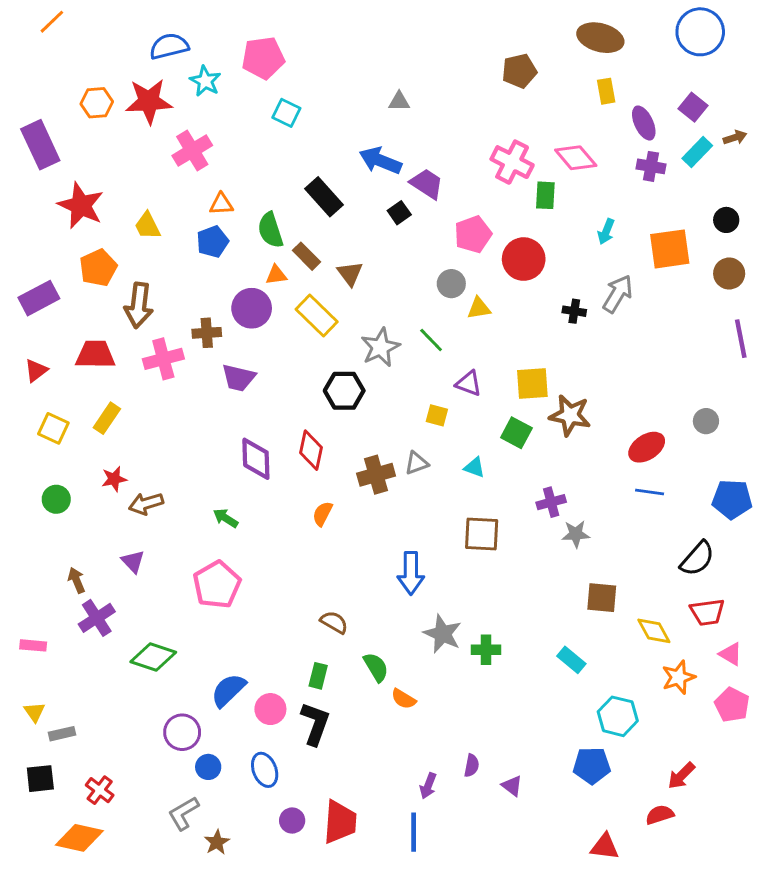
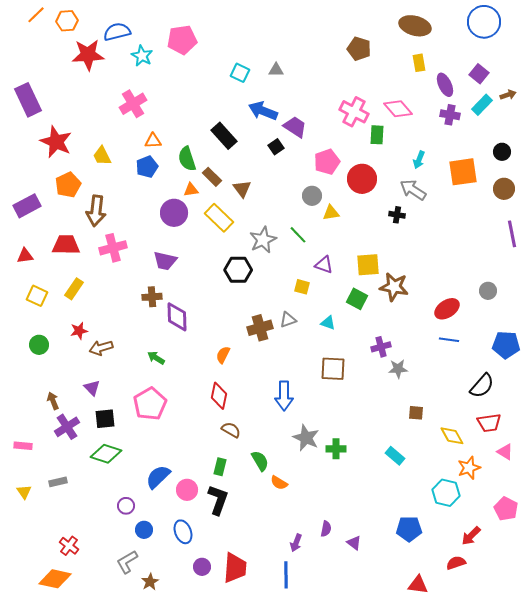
brown pentagon: (519, 71) -> (359, 49), turned 30
red star: (149, 101) -> (88, 55), moved
orange hexagon: (97, 103) -> (67, 21), moved
cyan square: (286, 113) -> (240, 73), moved
gray arrow: (618, 294) -> (413, 190), moved, turned -88
brown cross: (207, 333) -> (152, 297), moved
red triangle: (36, 370) -> (25, 256), turned 30
red diamond: (311, 450) -> (219, 396), moved
brown square: (602, 598) -> (416, 413), size x0.7
pink pentagon: (732, 705) -> (506, 509), moved
cyan hexagon: (618, 716) -> (446, 493), moved
purple circle: (182, 732) -> (126, 506), size x0.7
gray rectangle: (62, 734) -> (58, 482), moved
black square: (40, 779) -> (105, 419), moved

